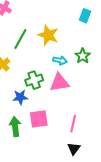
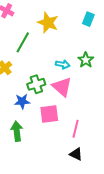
yellow star: (48, 35) -> (48, 23), moved
pink triangle: (59, 83) -> (62, 87), turned 50
pink square: (39, 119) -> (49, 114), moved
black triangle: (74, 149) -> (76, 154), turned -40

